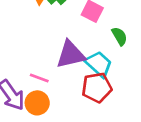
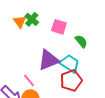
pink line: (39, 78) -> (29, 80), turned 40

